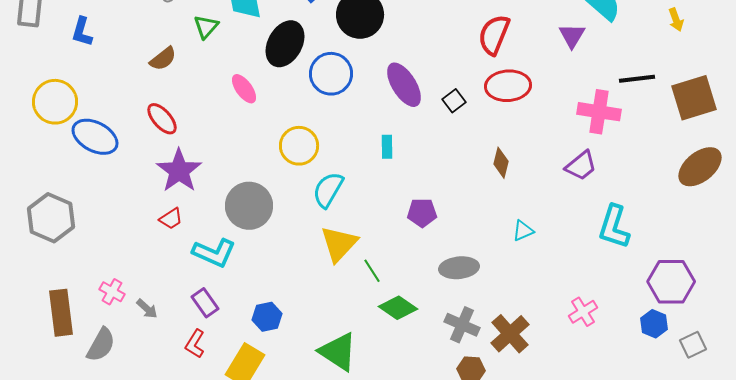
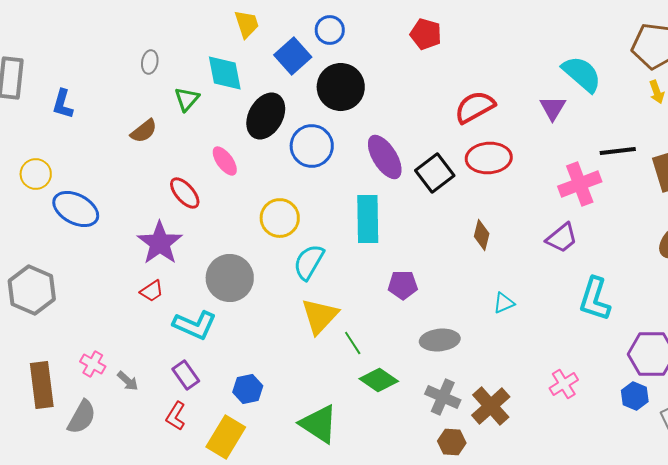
red semicircle: (494, 35) -> (475, 107), turned 39
black square: (454, 101) -> (435, 173), size x1.6
yellow circle: (55, 102) -> (36, 174), size x0.7
pink cross: (599, 112) -> (580, 184), turned -30
red ellipse: (162, 119) -> (185, 193), moved
cyan rectangle: (387, 147) -> (368, 219), size x2.0

